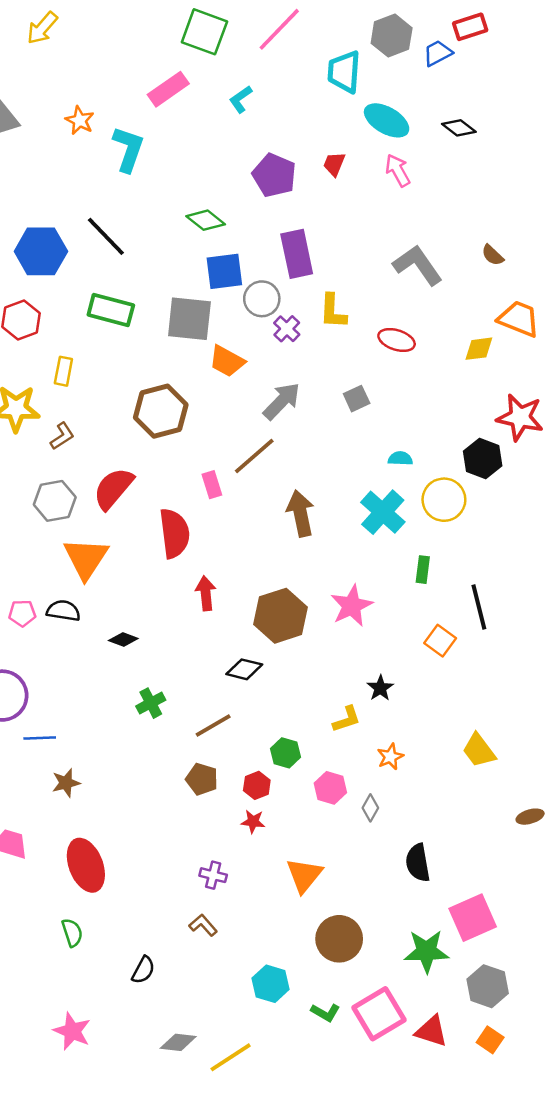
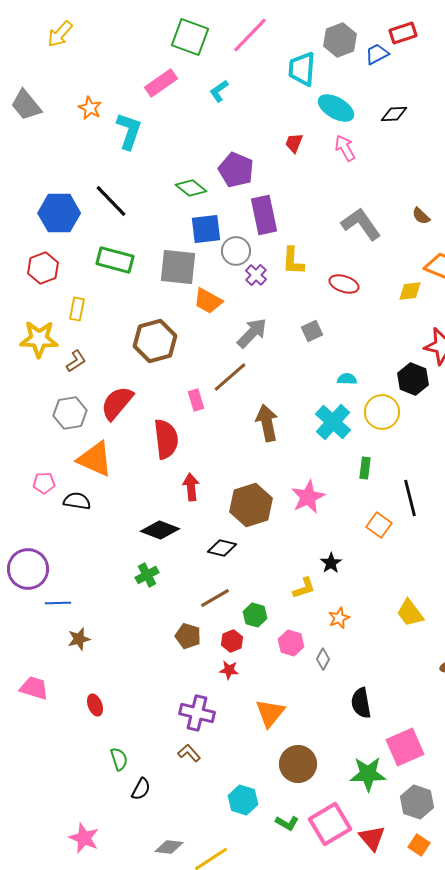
black diamond: (459, 128) -> (394, 114), turned -40
purple pentagon: (274, 175) -> (236, 170), moved
orange triangle: (86, 558) -> (95, 459), turned -39
pink pentagon: (22, 613) -> (44, 483), moved
black diamond: (123, 639) -> (160, 530), moved, size x1.6
brown line: (213, 725) -> (215, 598), moved
red ellipse: (86, 865) -> (95, 705), size x0.5
purple cross: (213, 875) -> (197, 713), size x1.6
green semicircle: (72, 933) -> (119, 759), moved
red triangle: (431, 1031) -> (372, 838), turned 32

